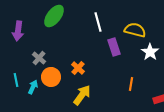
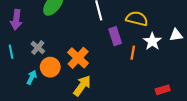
orange cross: (78, 68) -> (78, 58), size x1.5
cyan line: (16, 80) -> (11, 52), moved
orange line: (131, 84) -> (133, 53), moved

